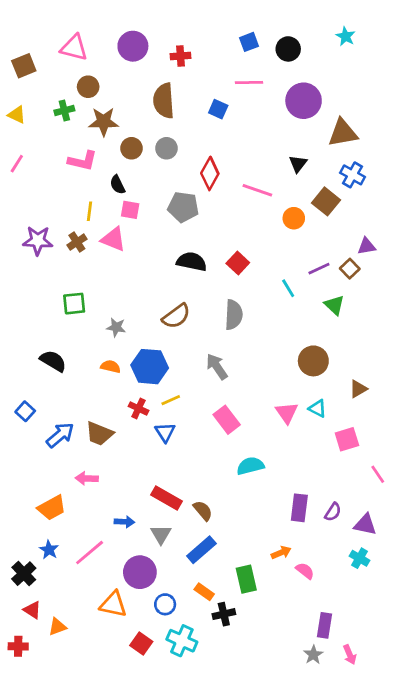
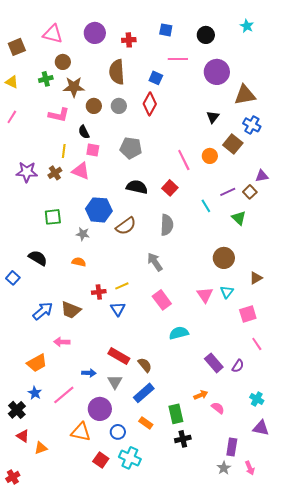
blue square: (249, 42) -> (166, 30), moved, turned 32
red diamond: (210, 173) -> (150, 104), moved
pink line: (257, 190) -> (184, 160), moved, turned 45
blue hexagon: (150, 367) -> (99, 210), moved
red cross: (138, 408) -> (99, 292), turned -32
cyan triangle: (318, 408) -> (227, 292), turned 40
blue square: (25, 411) -> (13, 278), moved
pink line: (378, 474) -> (257, 344), moved
purple rectangle: (299, 508) -> (214, 363), turned -48
purple triangle: (365, 525) -> (261, 428), moved
black cross: (224, 614) -> (183, 439), moved
red cross: (18, 646) -> (13, 477), moved, turned -32

